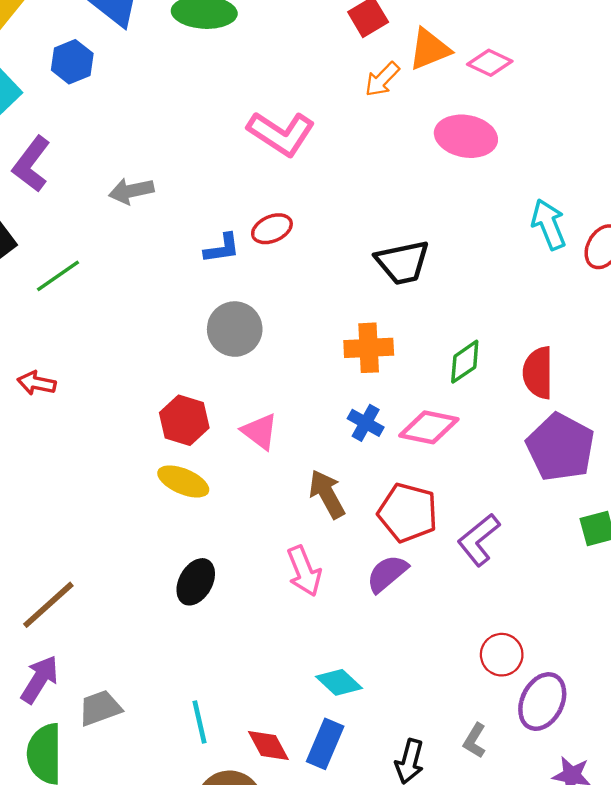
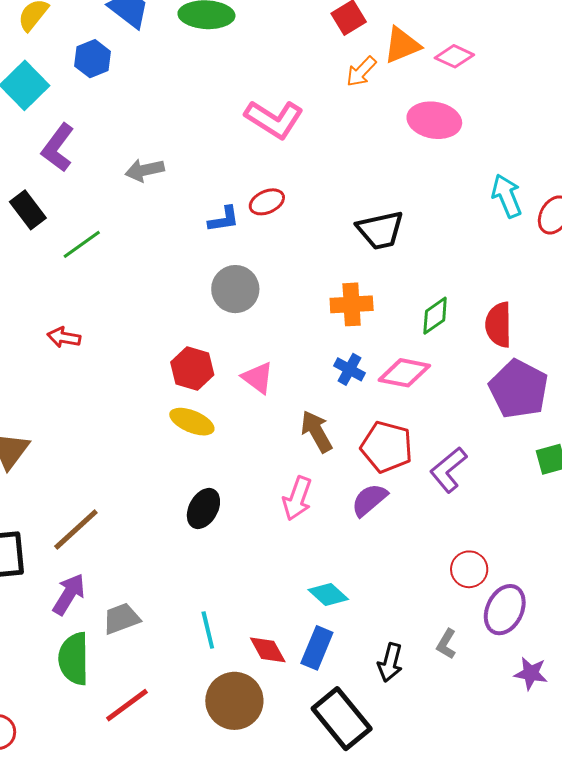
pink arrow: (304, 571) -> (297, 498), turned 42

